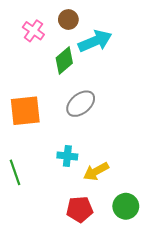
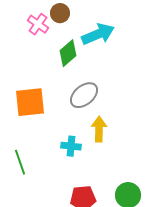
brown circle: (68, 19) -> (60, 13), moved
yellow arrow: (96, 171) -> (99, 129), moved, turned 120

